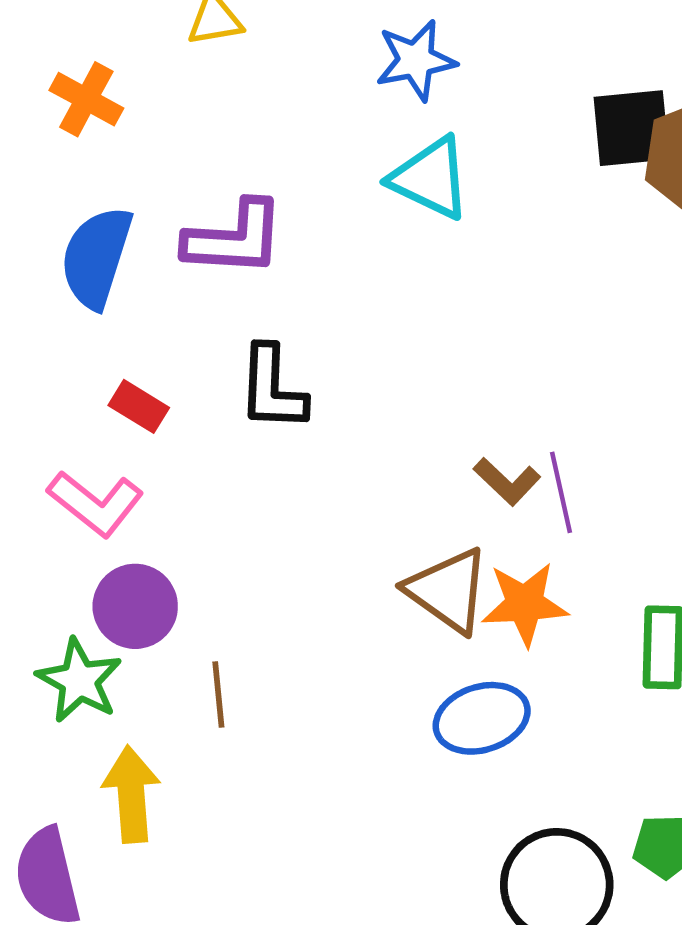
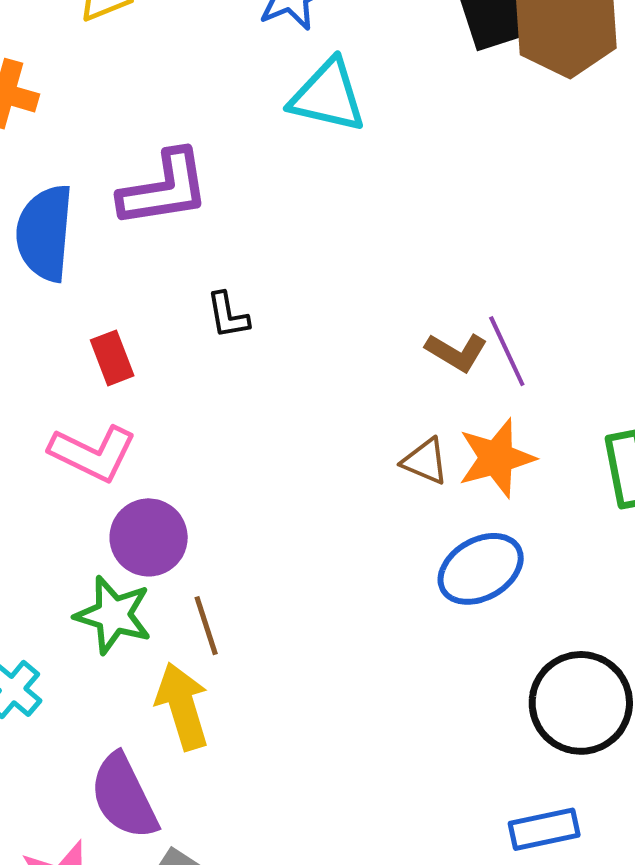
black L-shape: (272, 388) -> (228, 315), size x0.6
red rectangle: (139, 406) -> (112, 358), turned 50
brown triangle: (448, 590) -> (425, 461), size x0.6
brown line: (218, 695) -> (206, 626), moved

